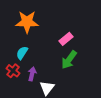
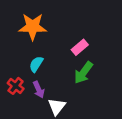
cyan semicircle: (22, 53) -> (36, 64), moved
purple arrow: (32, 74) -> (39, 90), turned 144

